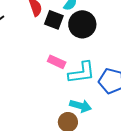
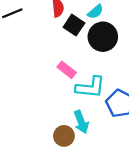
cyan arrow: (81, 106) -> (81, 122), turned 40

